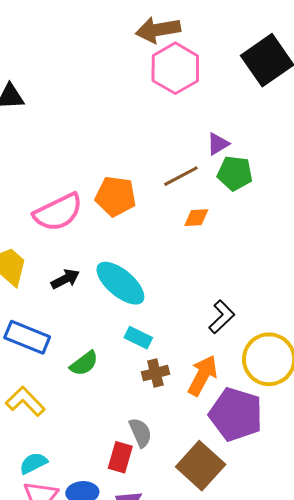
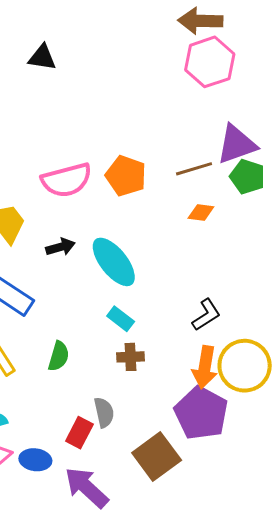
purple triangle: (218, 144) -> (237, 144), size x1.8
green semicircle: (84, 363) -> (59, 356), moved, turned -48
orange arrow: (203, 375) -> (205, 367), moved, turned 150

